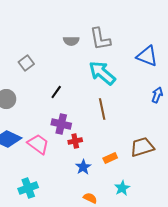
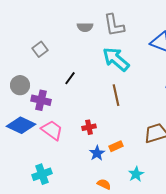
purple cross: (61, 124) -> (41, 100), moved
orange rectangle: (110, 158) -> (116, 146), moved

